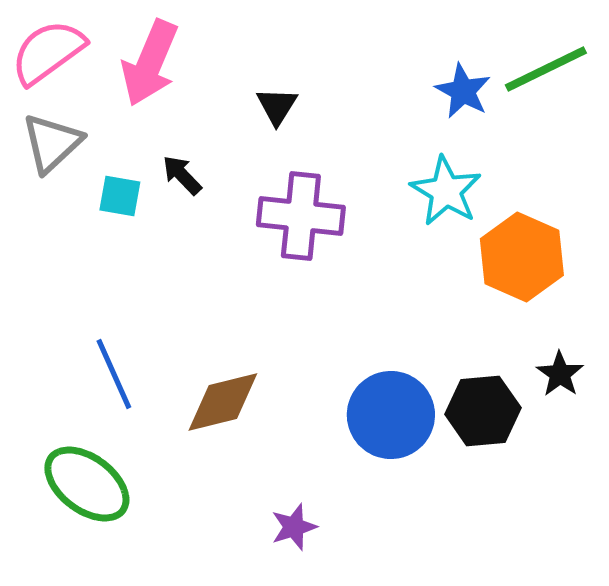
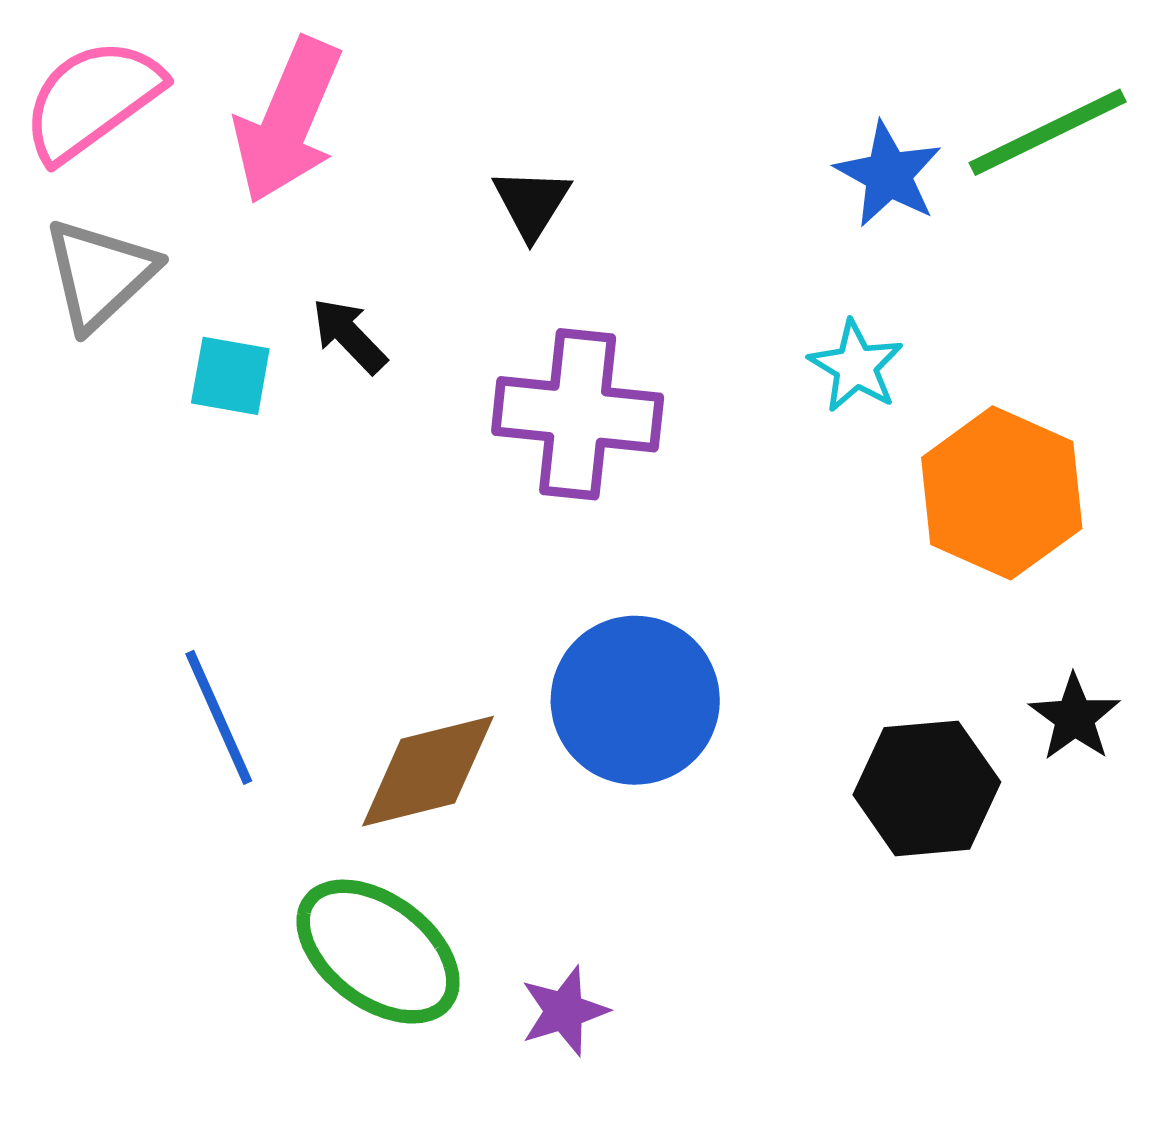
cyan star: (446, 191) -> (856, 366), size x0.7
blue circle: (391, 415) -> (635, 700), moved
green ellipse: (87, 484) -> (378, 952), moved

